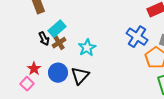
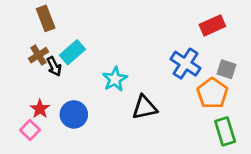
brown cross: (59, 43) -> (39, 55), moved
black triangle: (80, 76) -> (145, 107), moved, turned 36

